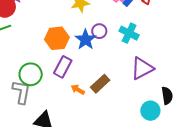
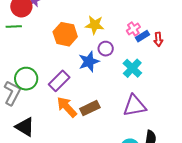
purple circle: (99, 31) -> (106, 49), moved
orange hexagon: (57, 38) -> (65, 34), moved
orange arrow: (78, 90) -> (67, 107), size x1.6

